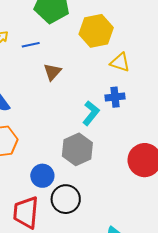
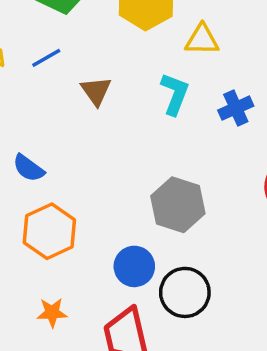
blue cross: (115, 97) -> (236, 108), moved
cyan L-shape: (91, 113) -> (175, 94), moved

